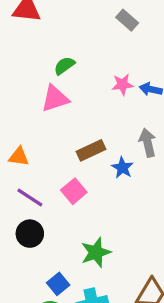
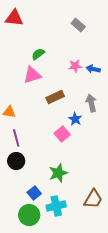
brown rectangle: (91, 150) -> (55, 97), moved
pink square: (74, 191) -> (62, 134), moved
purple line: (30, 197) -> (16, 138), turned 42

